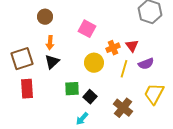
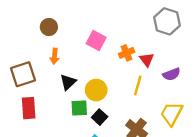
orange cross: (113, 48) -> (127, 53), moved
black triangle: (52, 62) -> (68, 82), moved
yellow circle: (94, 63) -> (96, 90), moved
purple semicircle: (146, 64) -> (172, 74), moved

